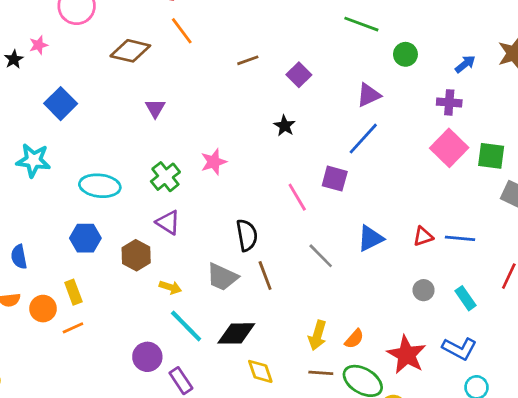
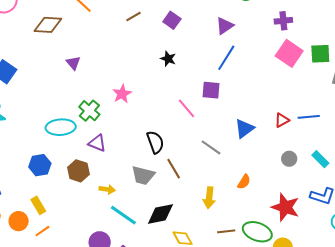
cyan ellipse: (100, 186) -> (61, 127), moved
yellow arrow: (317, 335) -> (209, 198), moved
orange semicircle: (354, 339) -> (244, 182), moved

